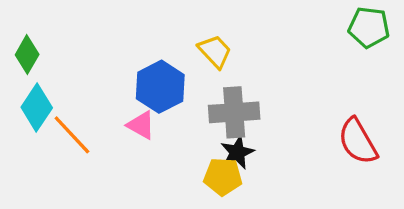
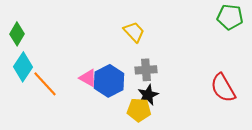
blue hexagon: (160, 87) -> (109, 81), moved
gray cross: (234, 112) -> (146, 70), size x0.7

